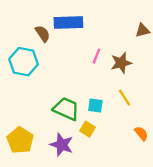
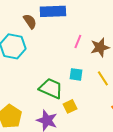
cyan square: (95, 105) -> (76, 74), moved
yellow square: (88, 129) -> (70, 106), turned 32

